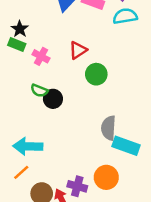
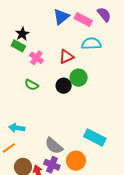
cyan semicircle: (125, 16) -> (91, 44), moved
black circle: (53, 99) -> (64, 86), moved
gray semicircle: (108, 128) -> (54, 146), moved, turned -60
cyan arrow: (28, 146) -> (17, 128), size x0.7

